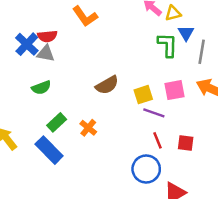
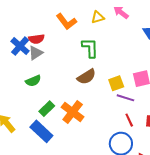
yellow triangle: (173, 13) -> (98, 17), moved
green L-shape: (168, 45) -> (90, 48), moved
gray triangle: (46, 53) -> (36, 53), turned -42
orange cross: (88, 128) -> (73, 112), size x1.6

